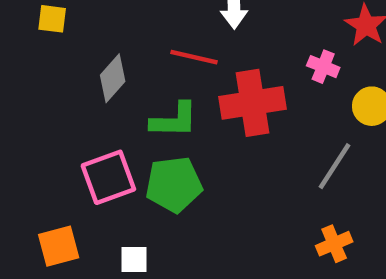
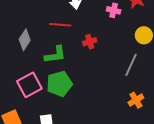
pink cross: (323, 67) -> (114, 10), moved
red cross: (252, 103) -> (90, 42), size x0.5

